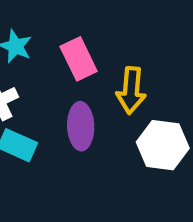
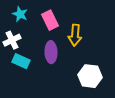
white hexagon: (163, 145) -> (90, 76), moved

